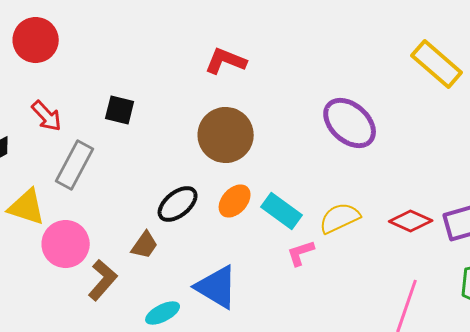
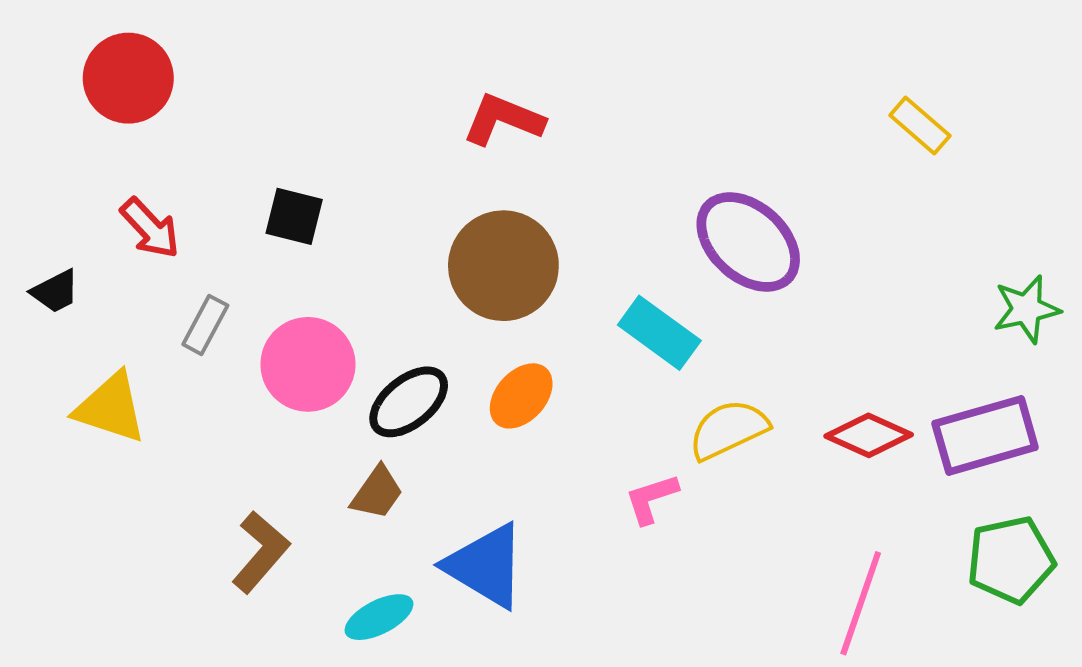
yellow rectangle: (437, 64) -> (920, 126), size x0.6
gray rectangle: (75, 165) -> (205, 325), size x0.6
cyan rectangle: (282, 211) -> (659, 333), moved
pink circle: (66, 244) -> (308, 364), moved
brown trapezoid: (145, 245) -> (377, 493), moved

